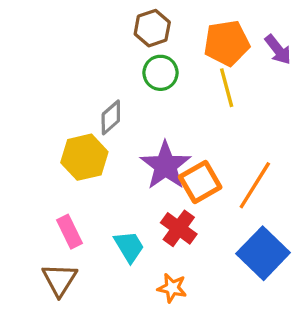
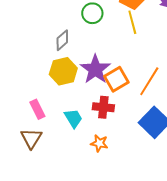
yellow hexagon: (84, 157) -> (63, 71), moved
red cross: (179, 228) -> (103, 107), turned -30

